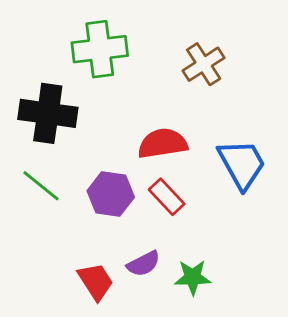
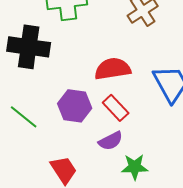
green line: (41, 186) -> (24, 117), moved
purple semicircle: (143, 264) -> (111, 141), moved

